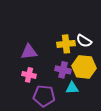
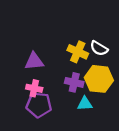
yellow cross: (66, 44) -> (78, 52), turned 30
purple pentagon: (44, 96) -> (39, 105), moved

